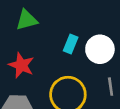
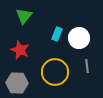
green triangle: (27, 20) -> (24, 16), turned -36

